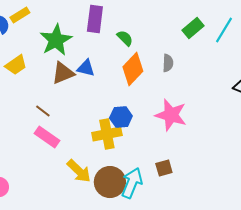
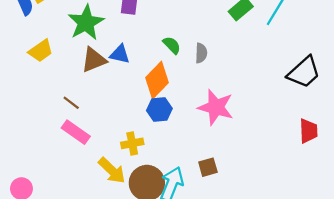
green semicircle: (125, 38) -> (172, 45), moved
gray semicircle: (168, 63) -> (201, 53), moved
orange diamond: (133, 69) -> (157, 80), moved
yellow cross: (107, 134) -> (132, 143), moved, size x0.7

